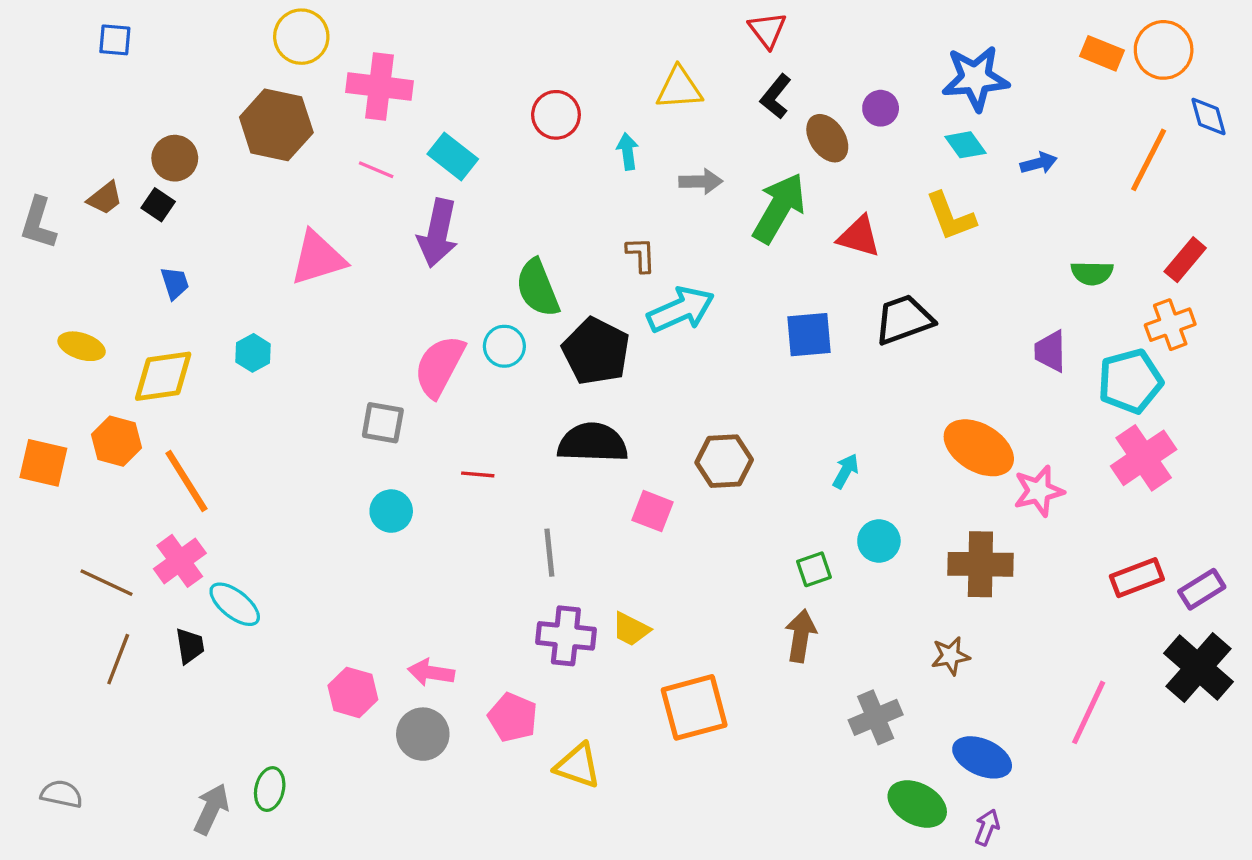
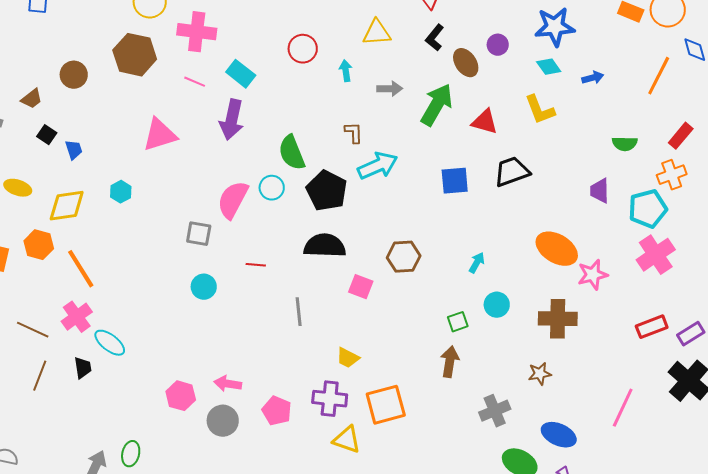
black square: (158, 205) -> (47, 135), moved
purple cross: (566, 636) -> (330, 399), moved
yellow triangle: (578, 766) -> (347, 440), moved

